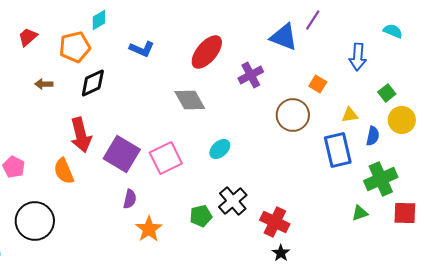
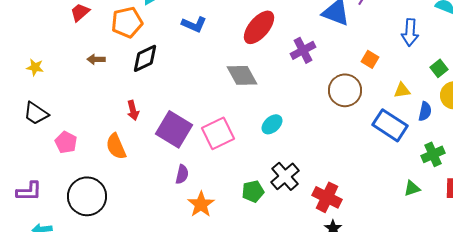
red arrow: (81, 135) -> (133, 110), size x0.6
blue rectangle: (338, 150) -> (390, 125), turned -44
green cross: (381, 179) -> (433, 154), size x0.7

